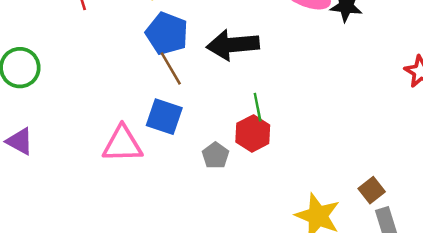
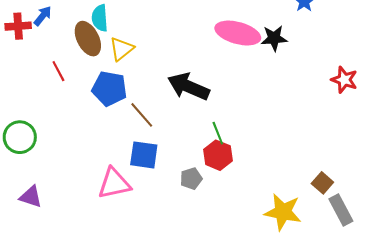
blue pentagon: (167, 33) -> (109, 89), moved
black arrow: (233, 45) -> (188, 87), turned 39
gray pentagon: (215, 155) -> (191, 179), turned 30

